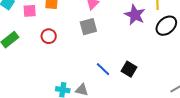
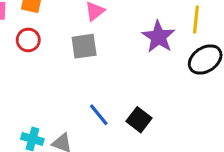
red circle: (49, 36) -> (28, 40), moved

